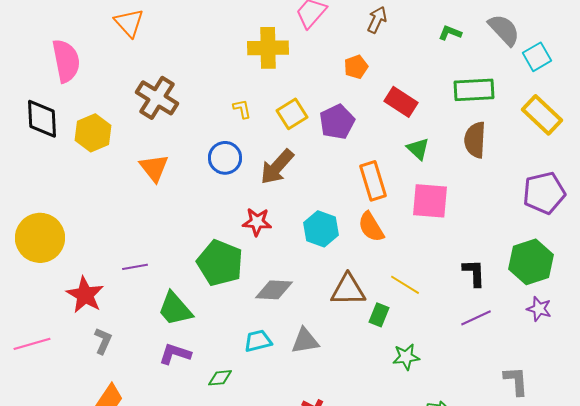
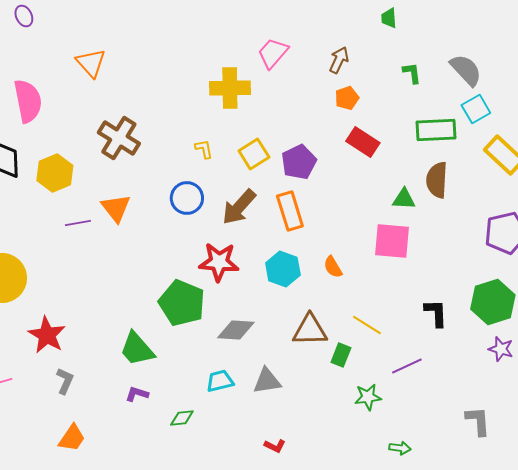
green L-shape: (450, 33) -> (412, 73), turned 60
cyan square: (537, 57) -> (476, 109), moved
orange pentagon: (356, 67) -> (347, 98), moved
green triangle: (418, 149) -> (404, 199), moved, turned -40
orange rectangle: (373, 181) -> (290, 211), moved
red star: (257, 222) -> (219, 262), size x1.4
orange semicircle: (371, 227) -> (333, 267), size x0.7
purple line: (135, 267) -> (78, 223), moved
purple line: (476, 318) -> (407, 366), moved
purple L-shape: (175, 354) -> (137, 394), size x0.7

